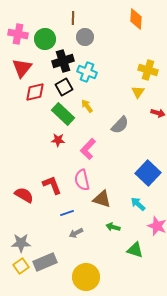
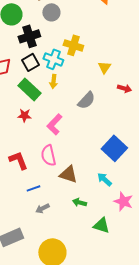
yellow cross: (148, 70) -> (73, 45), moved
cyan cross: (87, 72) -> (53, 59), moved
yellow arrow: (87, 106) -> (53, 81), turned -136

